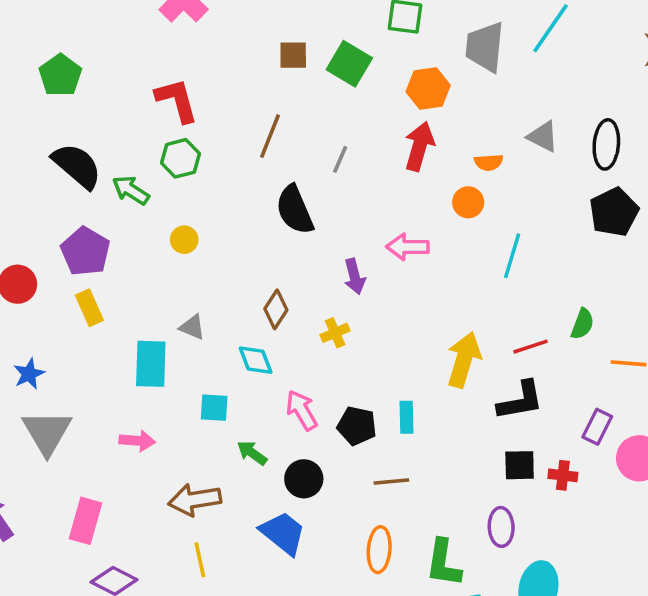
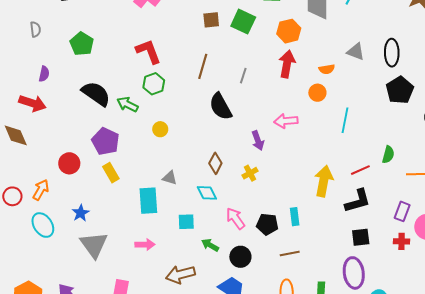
red cross: (563, 475) -> (402, 241), moved
purple ellipse: (501, 527) -> (354, 273), size x1.4

